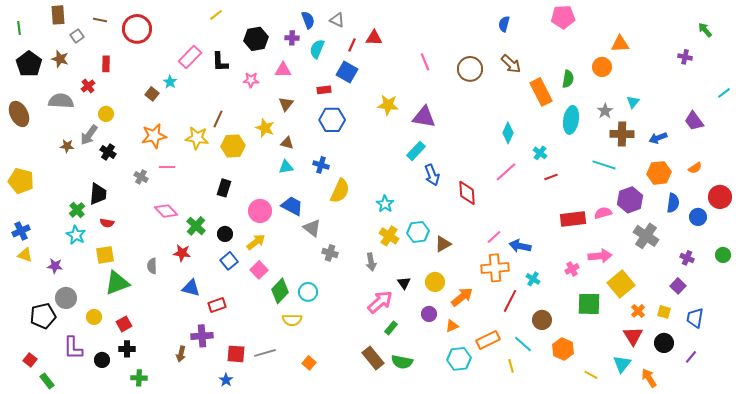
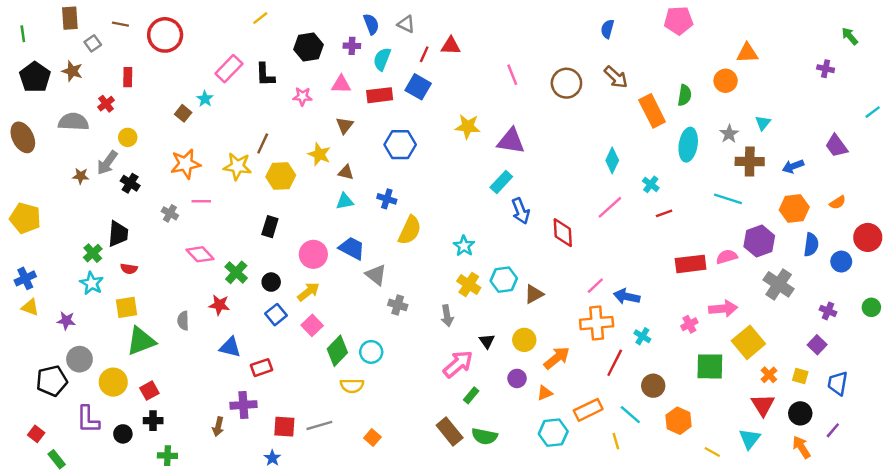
red rectangle: (324, 90) -> (380, 95), moved, size x1.5
yellow circle: (94, 317) -> (113, 382), size x1.5
orange arrow: (649, 378) -> (801, 447), moved

